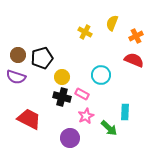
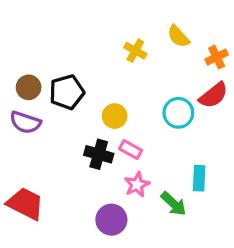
yellow semicircle: (112, 23) -> (178, 36), turned -63
red semicircle: (134, 60) -> (213, 95), turned 120
cyan circle: (101, 75) -> (178, 113), moved
yellow circle: (62, 77) -> (115, 116), moved
red trapezoid: (29, 119) -> (25, 204), moved

